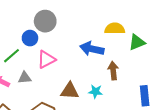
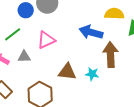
blue circle: (30, 38) -> (26, 10), moved
brown arrow: (113, 71) -> (111, 55), size x1.4

